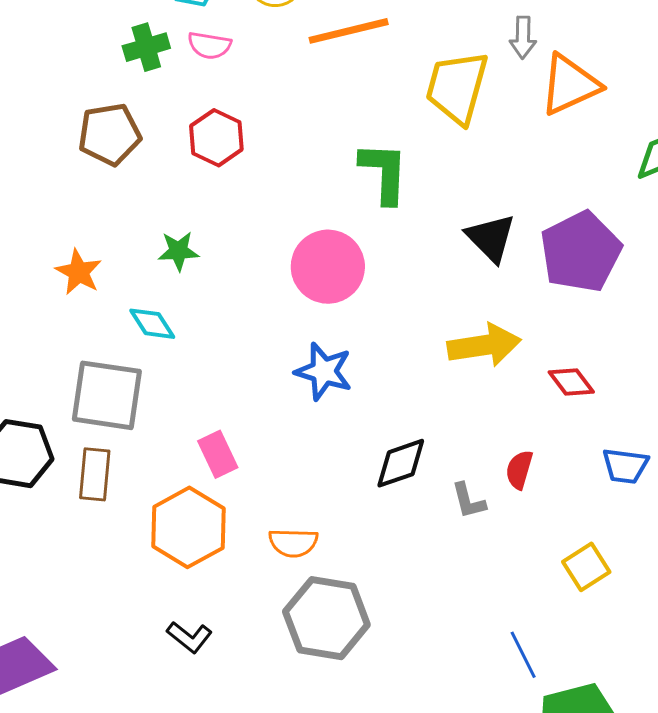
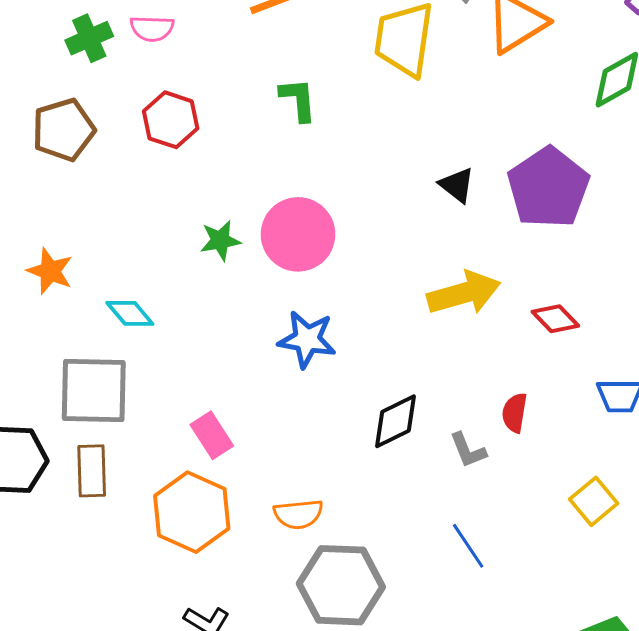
green L-shape: (384, 173) -> (298, 100), moved, size x0.7
black triangle: (491, 238) -> (457, 185), size x0.7
green star: (178, 251) -> (220, 240), moved
blue line: (523, 655) -> (468, 546), moved

